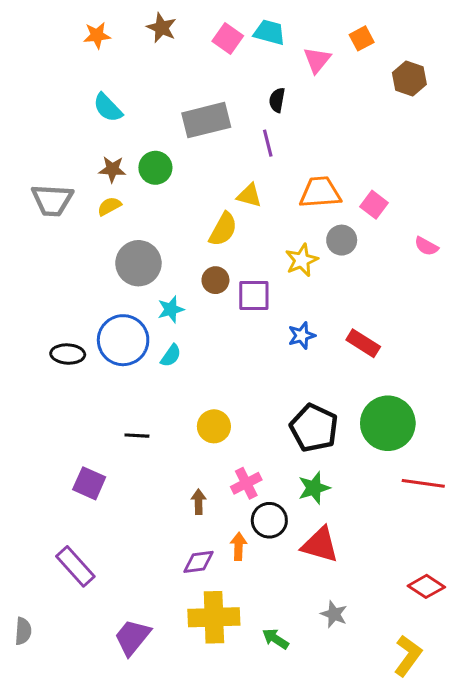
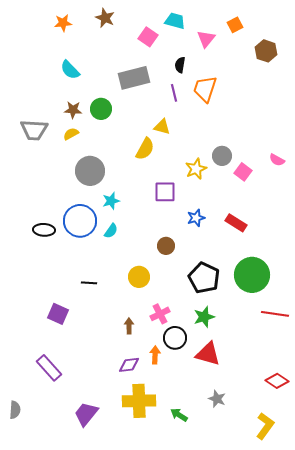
pink square: (228, 38) -> (148, 37), moved
orange trapezoid: (320, 192) -> (205, 89), moved, turned -68
pink square: (374, 205) -> (243, 172), moved
brown circle: (215, 280) -> (166, 246), moved

